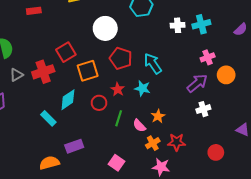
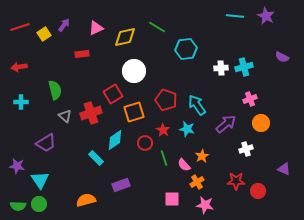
white circle: (105, 28) -> (134, 71), moved
purple semicircle: (241, 29) -> (282, 57), moved, turned 72
gray triangle: (16, 75) -> (65, 116), turned -48
orange circle: (226, 75) -> (261, 123), moved
purple arrow: (197, 83) -> (226, 124), moved
green line: (119, 118) -> (164, 158), turned -35
red star: (177, 142) -> (236, 181), moved
orange semicircle: (49, 163) -> (86, 200), moved
pink square: (117, 163) -> (172, 199), moved, turned -35

